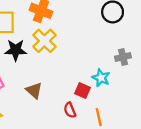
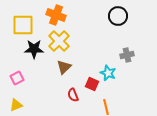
brown triangle: (34, 90) -> (64, 67), moved, turned 35
red semicircle: (70, 110) -> (73, 95), moved

